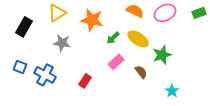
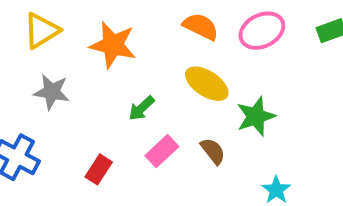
green arrow: (113, 38) -> (141, 108), moved
pink rectangle: (116, 62) -> (162, 151), moved

